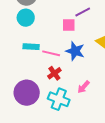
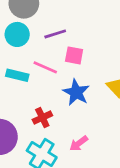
purple line: (83, 12) -> (55, 34), moved
pink line: (51, 53) -> (45, 67), moved

